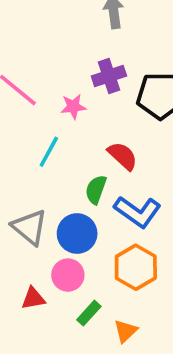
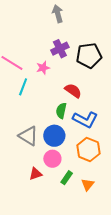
cyan line: (49, 152) -> (23, 87), moved

